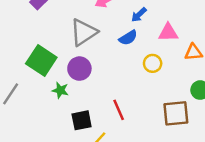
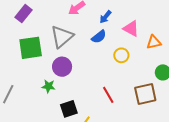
pink triangle: (168, 33) -> (131, 29), turned 36
green square: (41, 60) -> (31, 48), moved, turned -35
red line: (119, 110) -> (108, 95), moved

